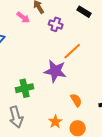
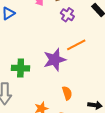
purple star: (55, 71) -> (55, 60), turned 30

